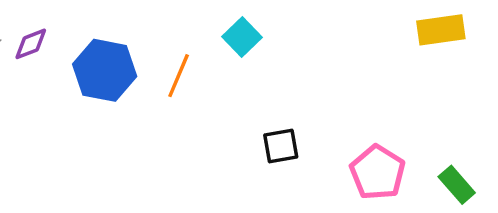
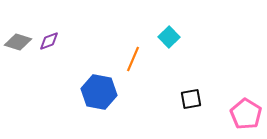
blue hexagon: (105, 70) -> (99, 92), moved

